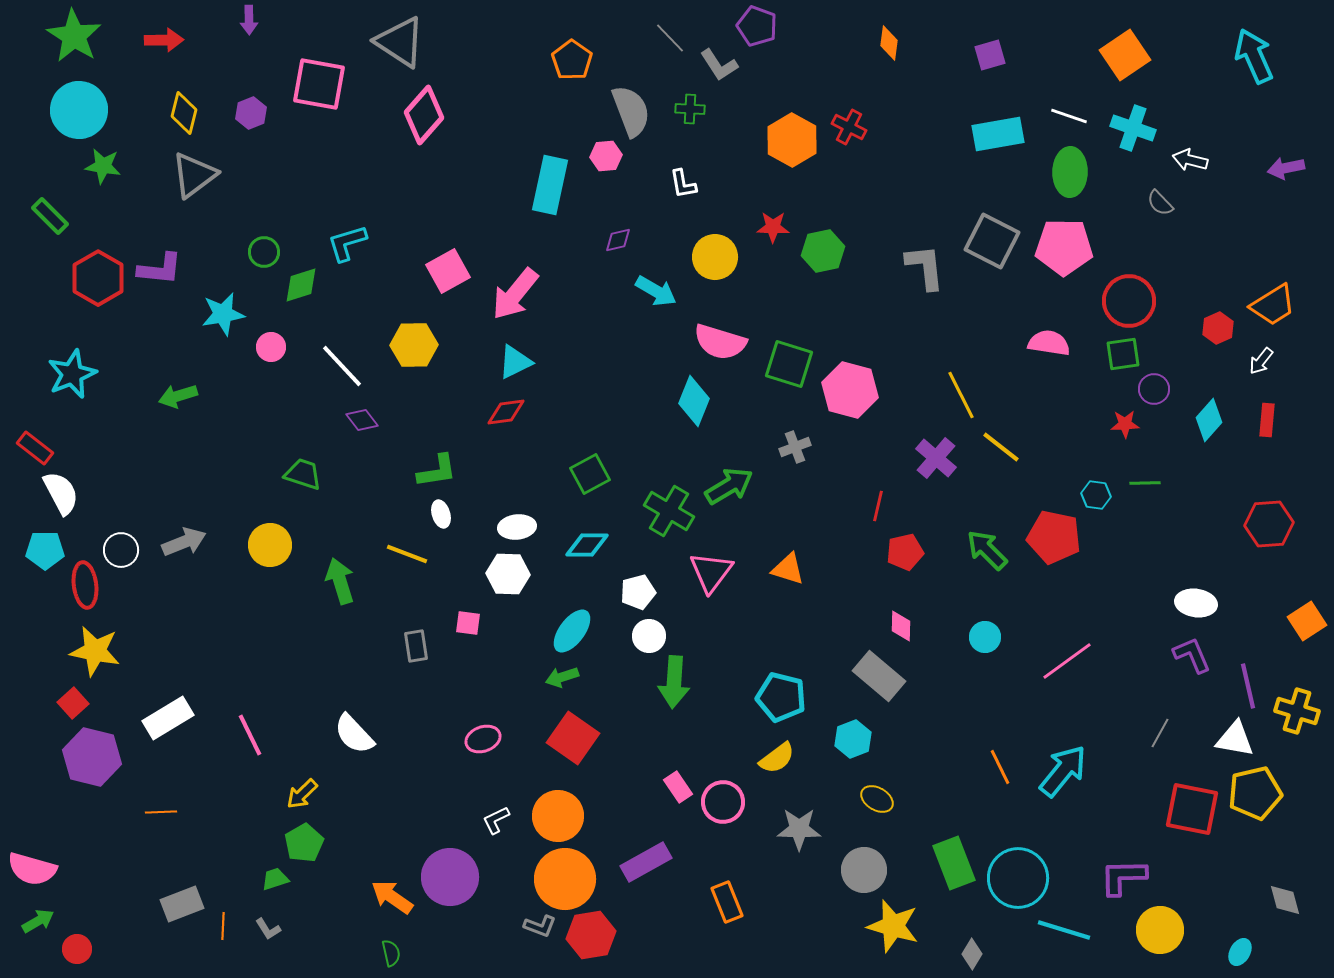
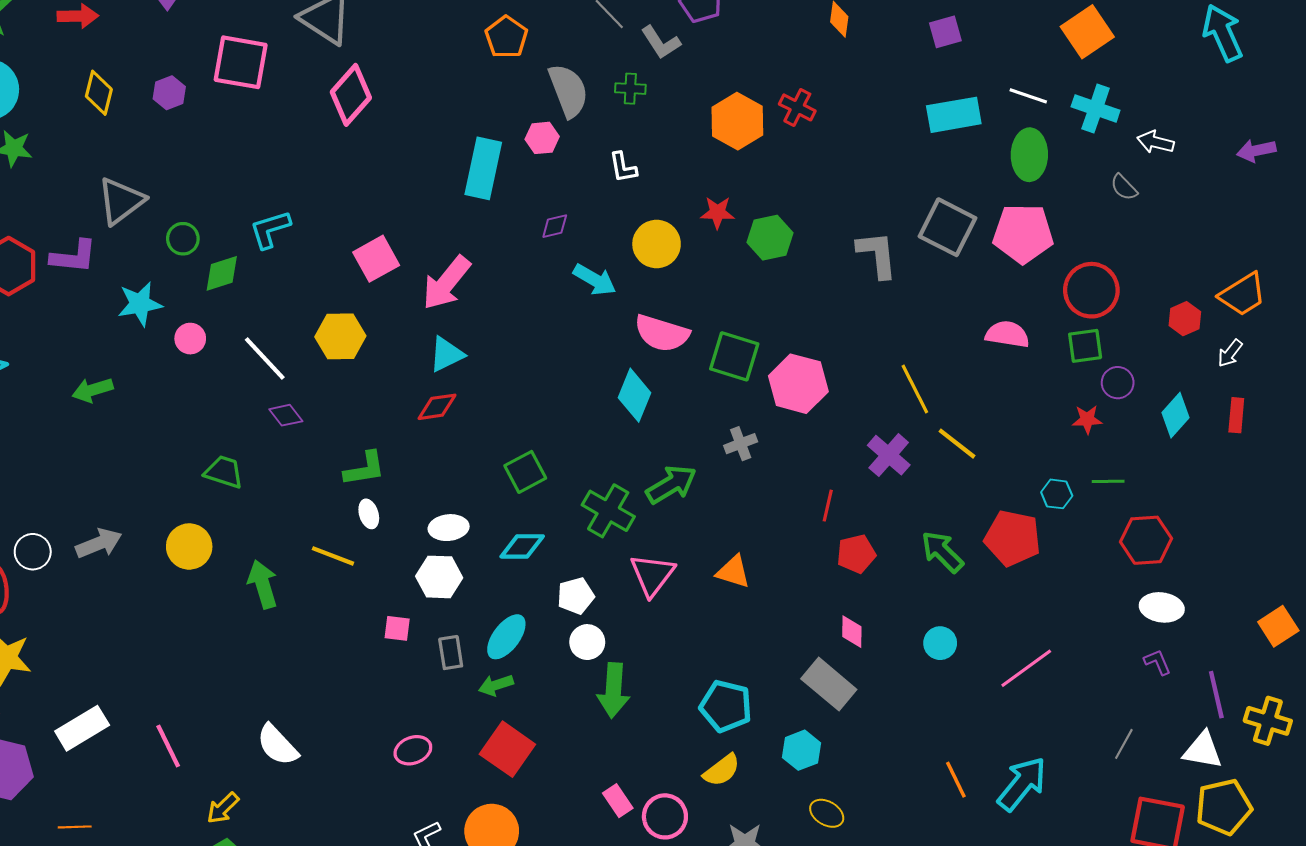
gray triangle: (194, 175) -> (121, 201), moved
red hexagon: (1269, 524) -> (1146, 540), moved
gray rectangle: (416, 646) -> (451, 653), moved
purple L-shape: (1192, 655) -> (1158, 662), size x0.7

